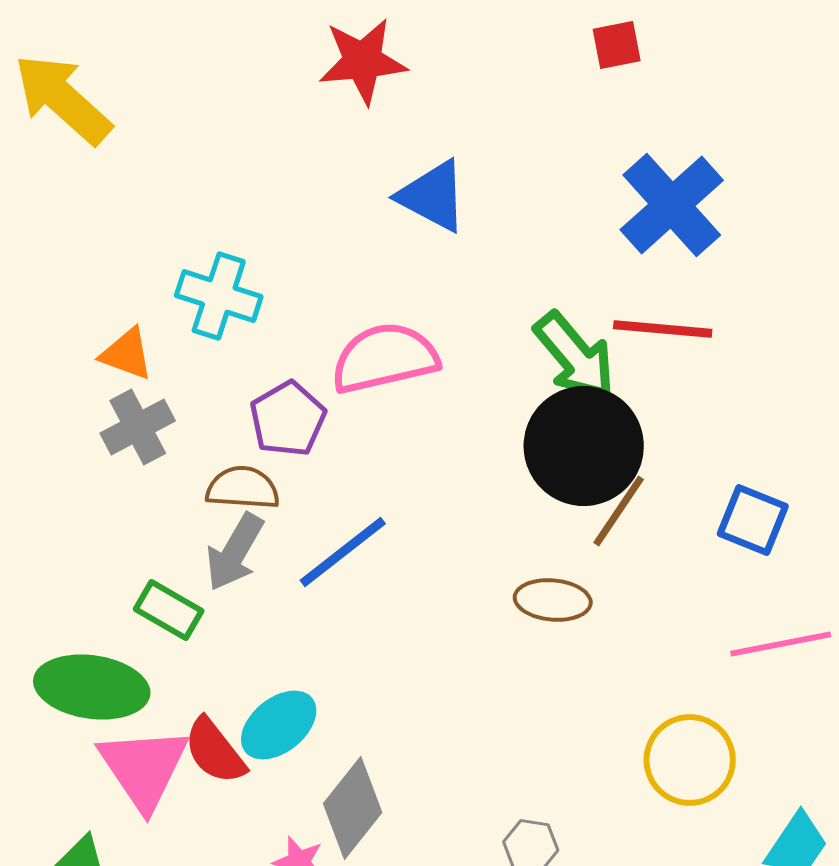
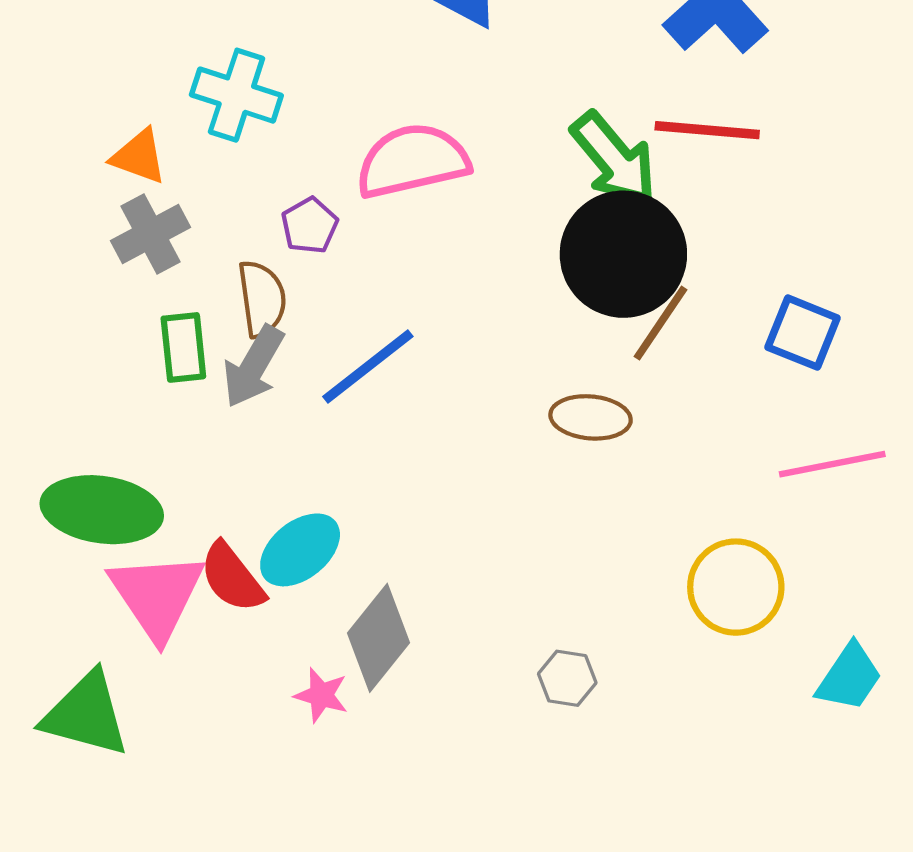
purple pentagon: (288, 419) -> (310, 226), size x0.7
brown semicircle: (243, 488) -> (262, 299), turned 78
green rectangle: (169, 610) -> (183, 347), moved, turned 54

